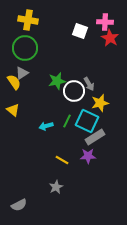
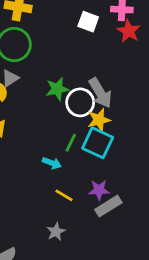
gray arrow: (89, 84) -> (100, 93), size x1.6
yellow star: (100, 103) -> (99, 120), moved
cyan arrow: (46, 126) -> (52, 163), moved, turned -144
gray rectangle: (95, 137) -> (108, 206), moved

